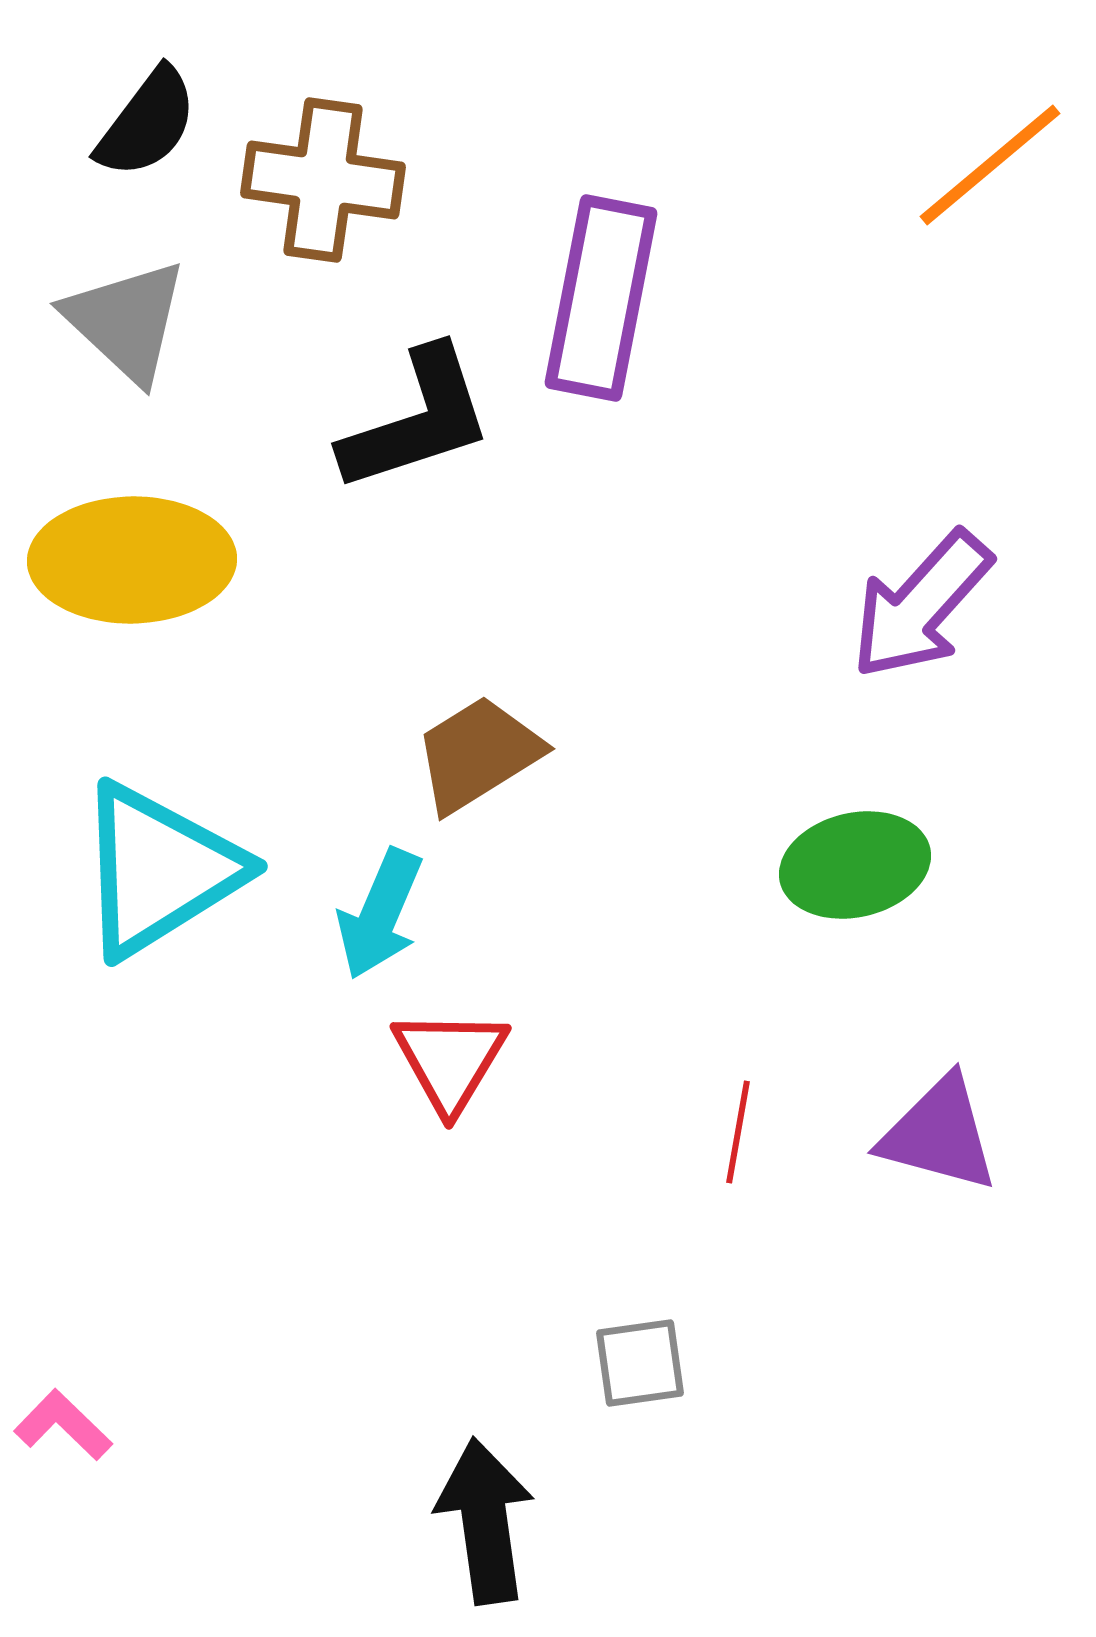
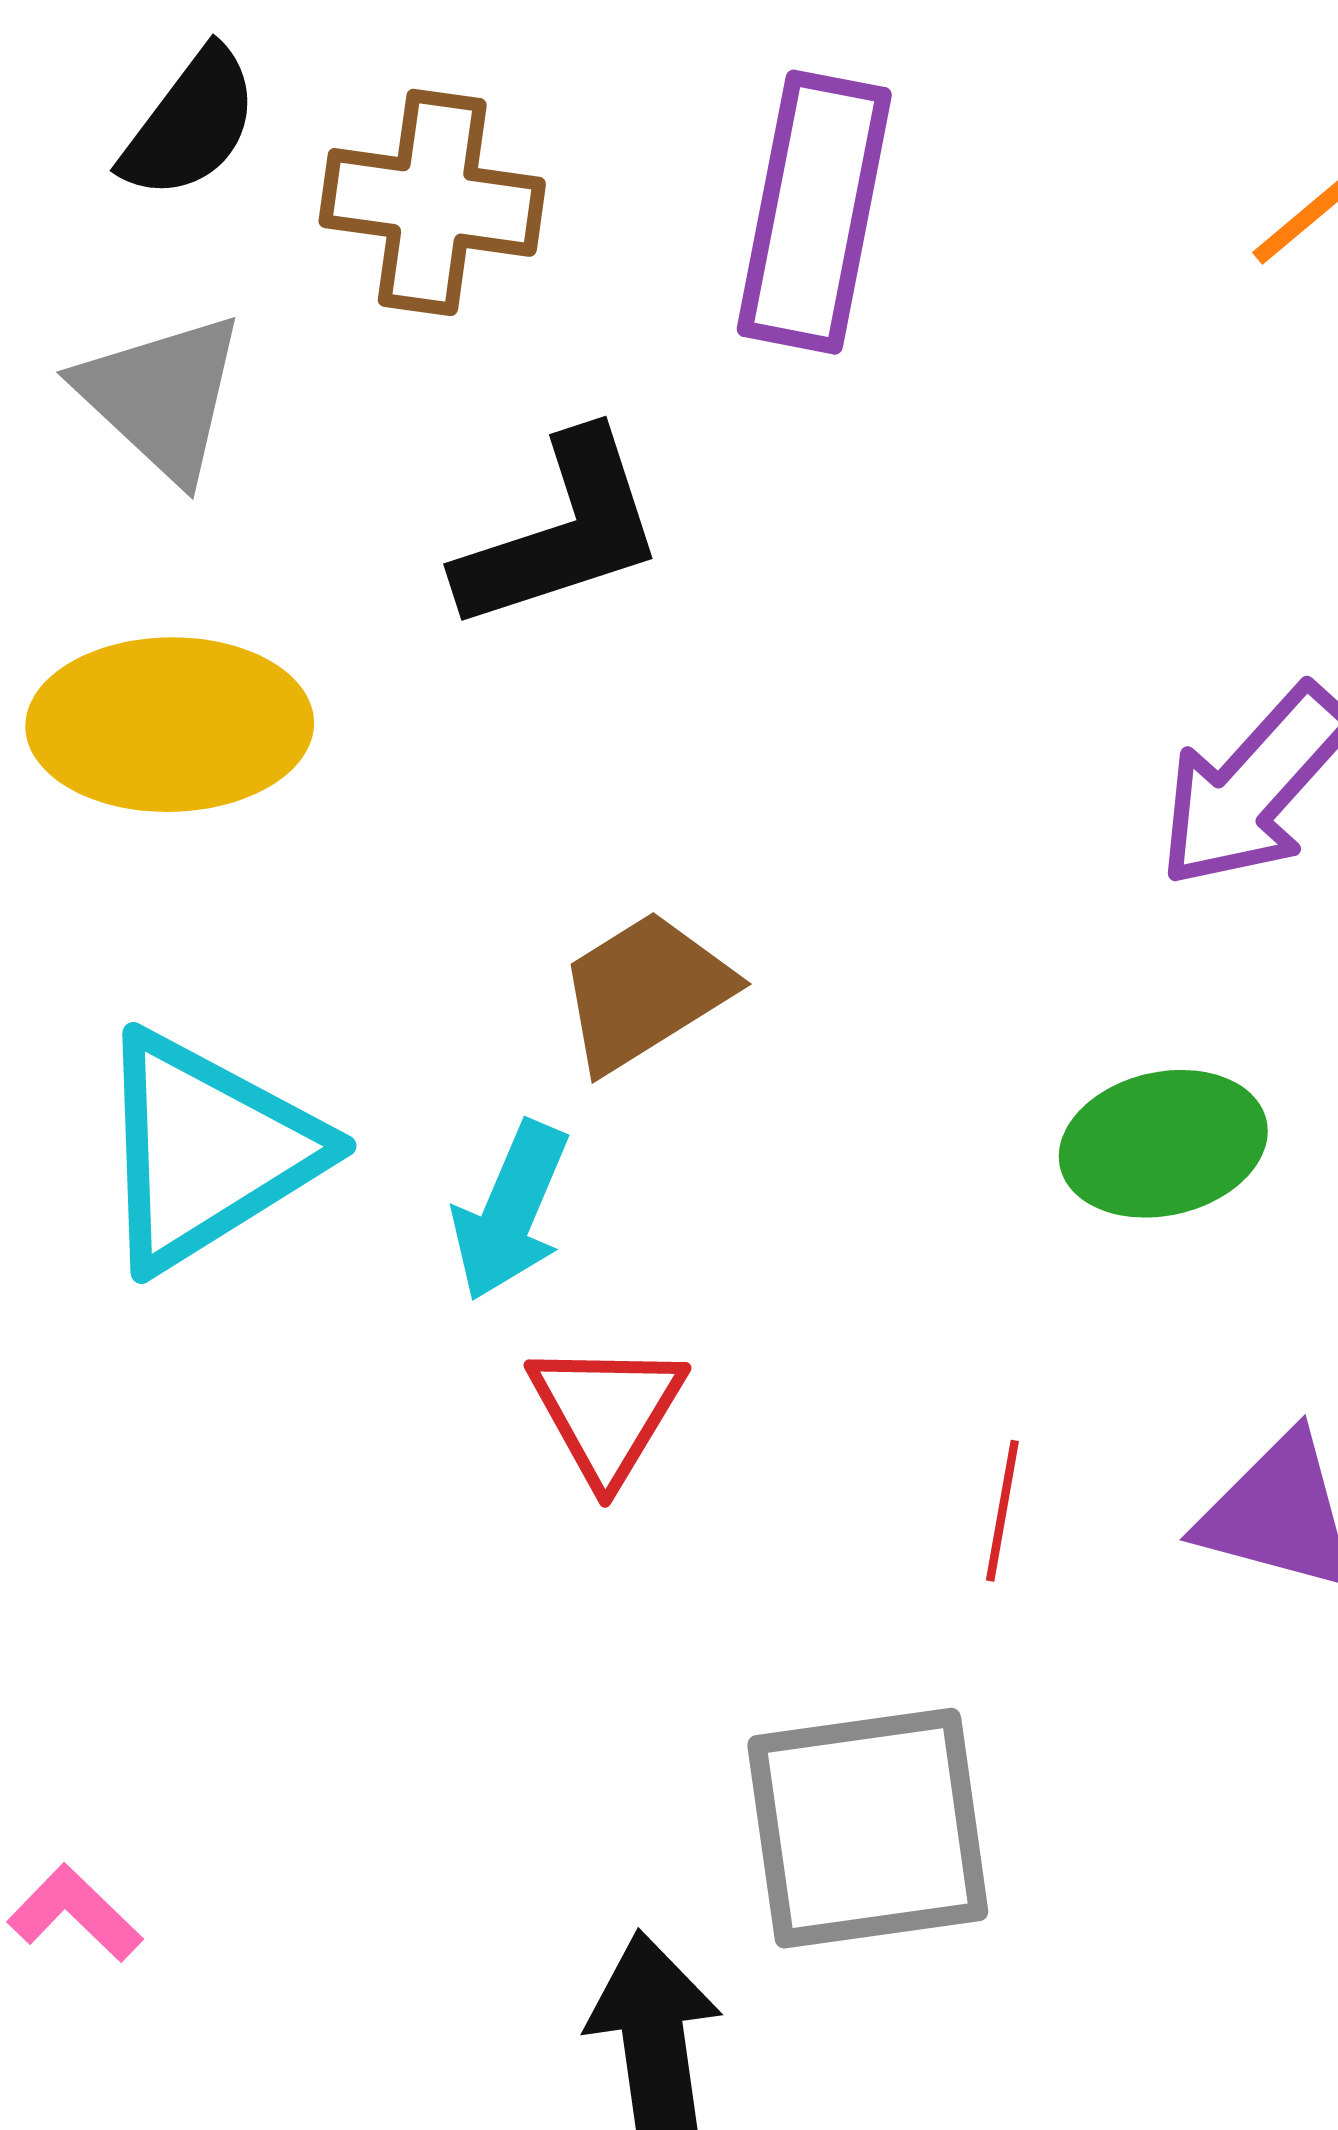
purple rectangle: (601, 298) -> (814, 212), moved
gray square: (640, 1363) -> (868, 1828), size x2.0

